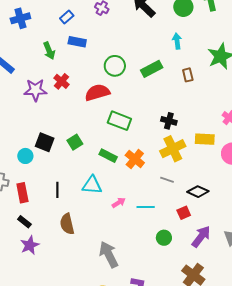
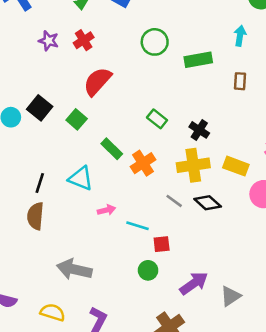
purple star: (35, 90) -> (49, 41), size x0.7
red semicircle: (97, 92) -> (97, 81), moved, turned -50
green rectangle: (119, 121) -> (157, 119), moved, size x0.7
green square: (75, 142) -> (77, 119), turned -35
black line: (57, 190) -> (40, 183), moved
black diamond: (198, 192) -> (208, 203), moved
red square: (184, 213) -> (162, 244), moved
gray arrow: (109, 254) -> (74, 269), turned -68

